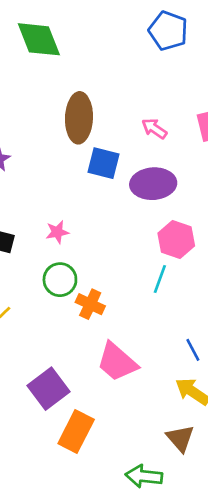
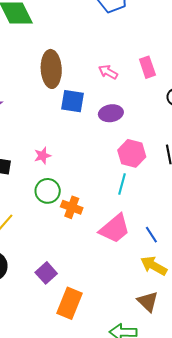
purple ellipse: (153, 184) -> (111, 113), size x0.7
pink trapezoid: (117, 362) -> (115, 229), moved, turned -76
purple square: (49, 389) -> (46, 273), size x0.7

